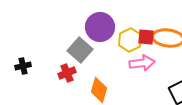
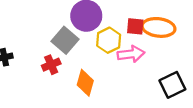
yellow hexagon: (130, 40) -> (109, 40), moved

